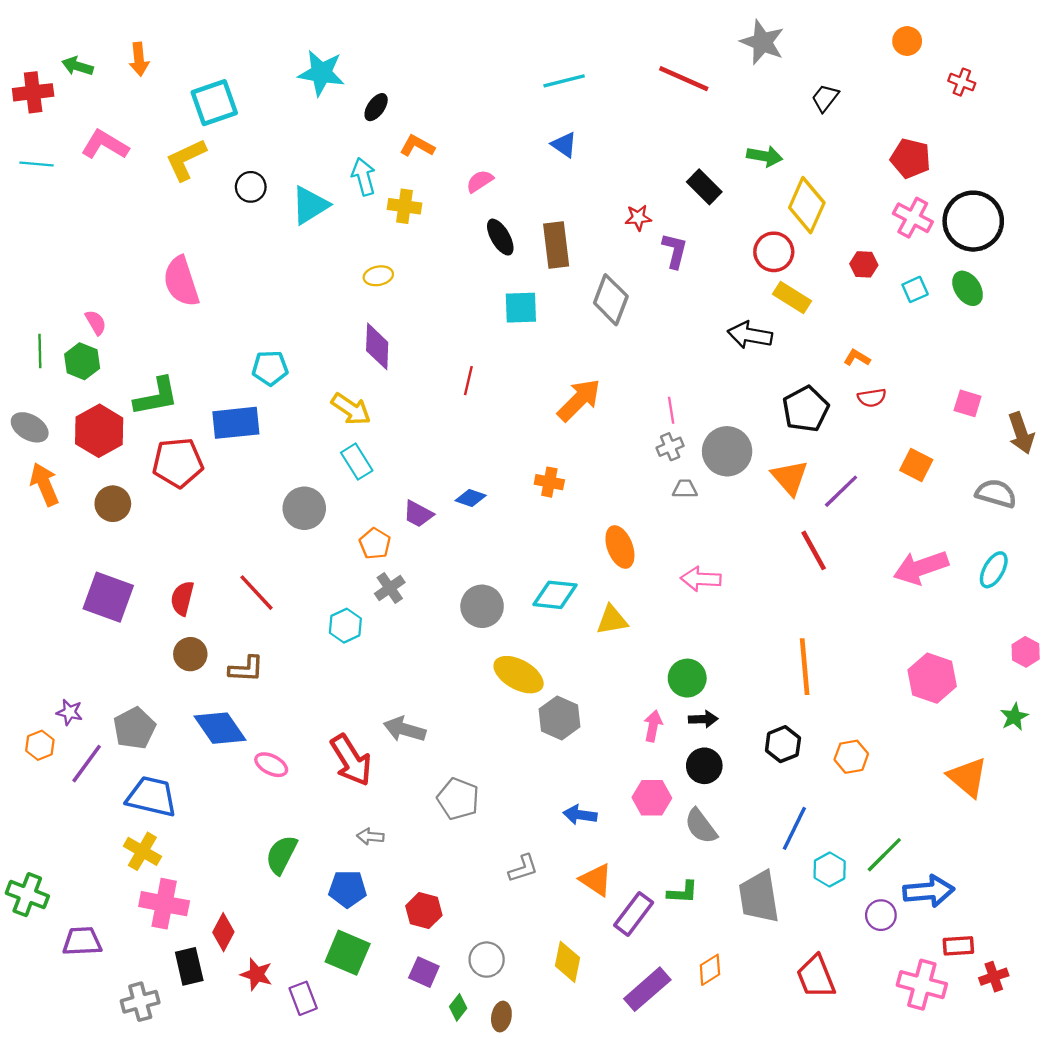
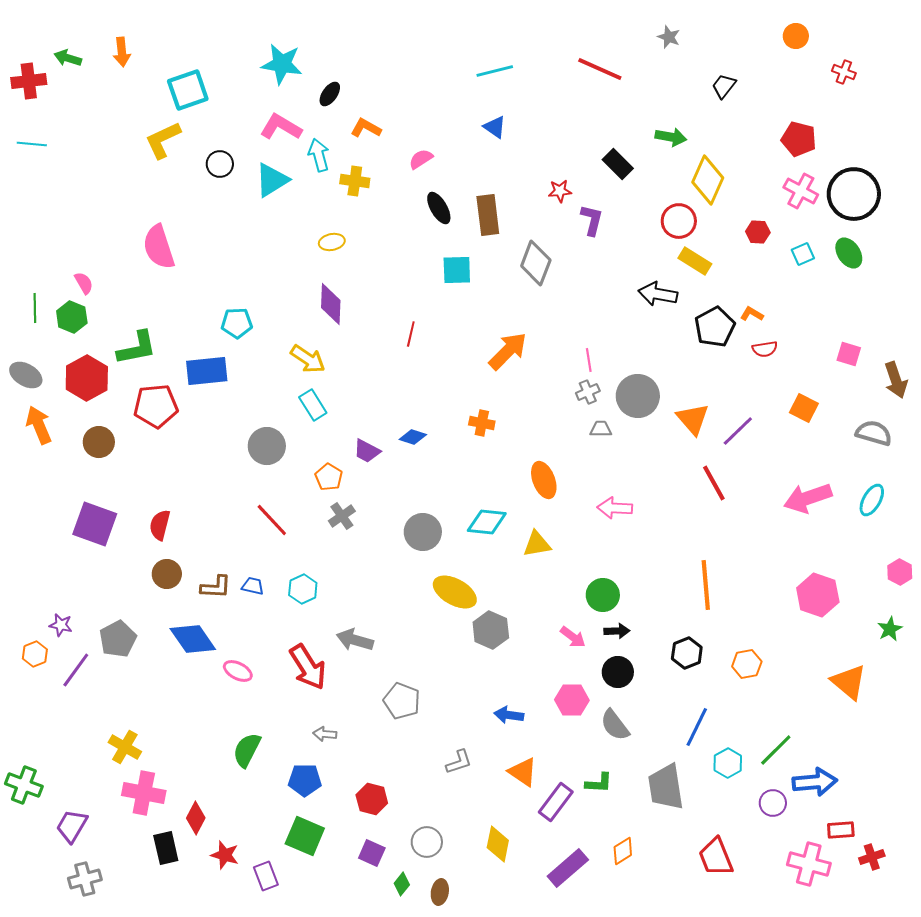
gray star: (762, 42) -> (669, 37), size x0.6
pink L-shape: (105, 145) -> (281, 127), moved
black pentagon: (806, 409) -> (715, 327), moved
red line: (256, 593) -> (272, 520), moved
cyan hexagon: (345, 626) -> (303, 589), moved
pink arrow: (653, 726) -> (573, 637), turned 116
blue trapezoid: (152, 797) -> (253, 586), moved, size x0.5
purple trapezoid: (82, 941) -> (72, 826), turned -57
gray cross: (140, 1002) -> (85, 879), moved

